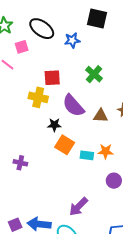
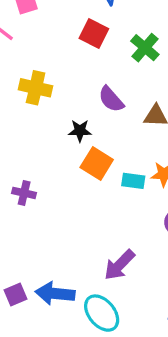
red square: (52, 78) -> (94, 34), moved, turned 30
yellow cross: (38, 97) -> (36, 88), moved
purple semicircle: (73, 106) -> (111, 99), size x0.7

